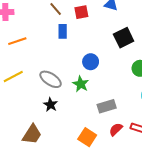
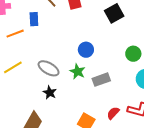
blue rectangle: (63, 31) -> (34, 19), moved
black square: (124, 38) -> (114, 13), moved
gray rectangle: (107, 106) -> (101, 80), moved

